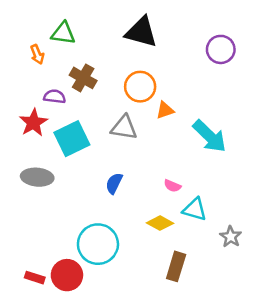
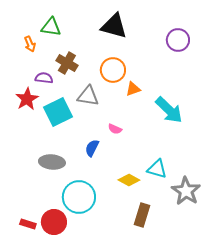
gray triangle: (124, 128) -> (88, 96), moved
gray ellipse: (37, 177) -> (52, 162), moved
pink semicircle: (172, 186) -> (115, 129), moved
gray star: (231, 237) -> (186, 191), size x1.6

